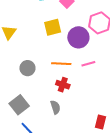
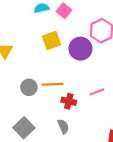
orange line: (61, 64) -> (53, 84), moved
pink line: (88, 64) -> (97, 92), moved

